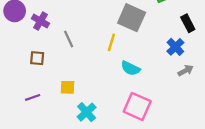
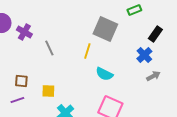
black rectangle: (188, 23) -> (155, 34), turned 63
brown square: (37, 58) -> (21, 81), moved

